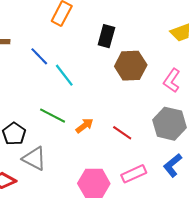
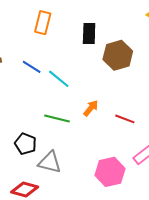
orange arrow: (85, 126) -> (91, 108), moved

